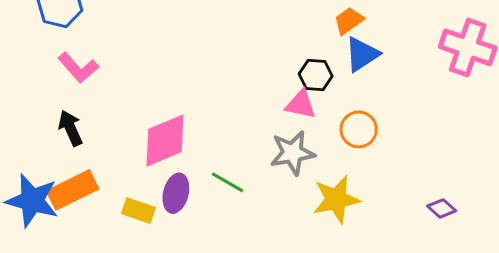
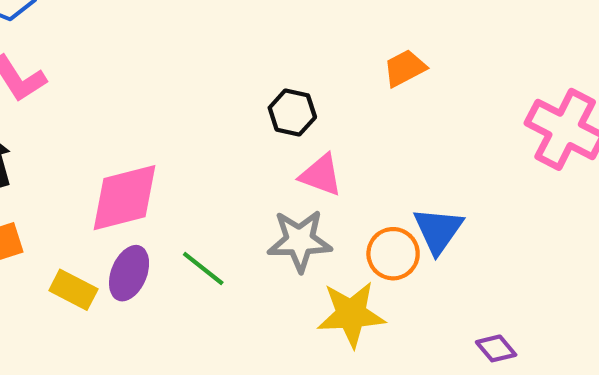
blue triangle: (362, 54) -> (438, 230), moved, turned -30
black hexagon: (316, 75) -> (292, 112), moved
orange circle: (359, 129) -> (393, 254), moved

